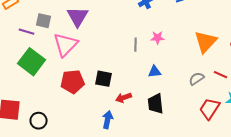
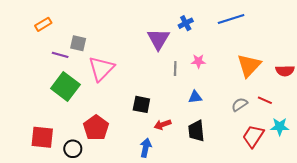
purple triangle: (78, 17) -> (158, 39), moved
red pentagon: (73, 82) -> (96, 128), moved, turned -30

